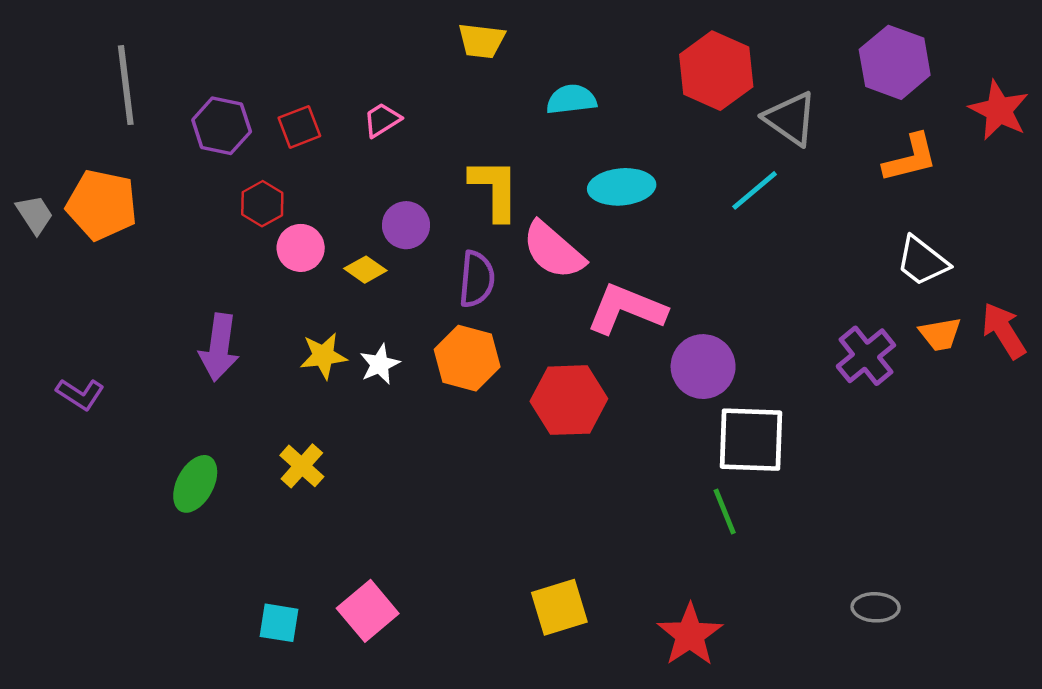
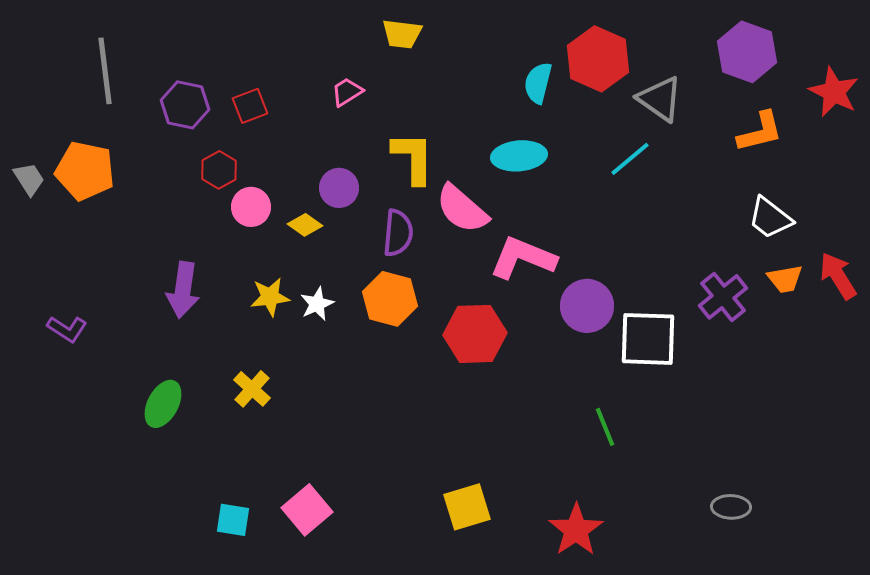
cyan semicircle: (571, 99) -> (538, 83), moved, turned -69
pink trapezoid: (382, 120) -> (347, 92), moved
white square: (751, 440) -> (648, 339), moved

